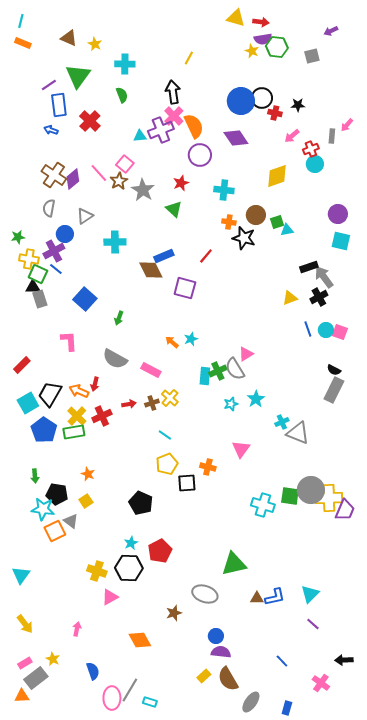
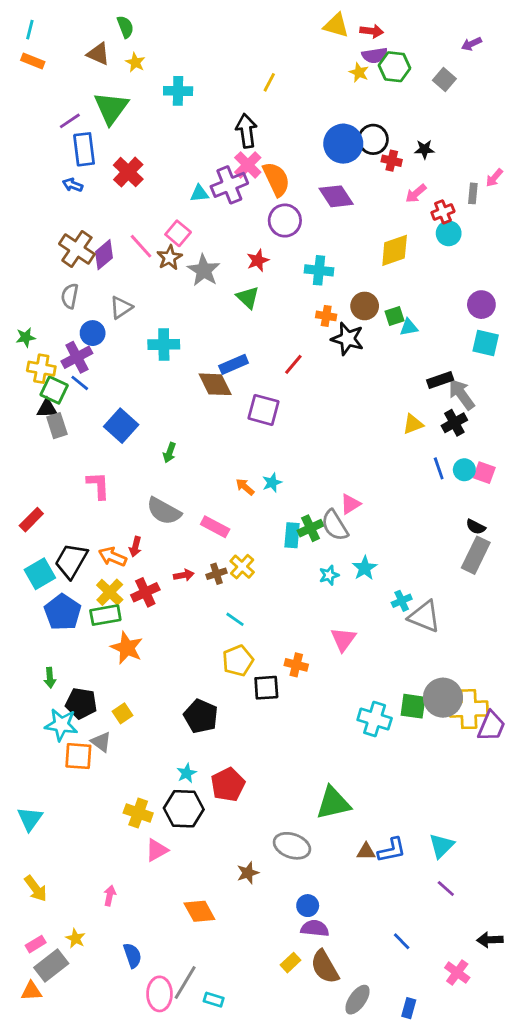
gray square: (312, 56) -> (444, 80), turned -35
green semicircle: (122, 95) -> (125, 27), moved
orange star: (88, 474) -> (127, 648), moved, size x1.6
orange square: (55, 531) -> (78, 756), turned 30

